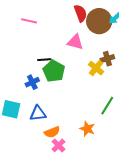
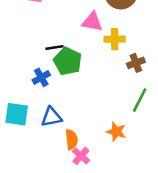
brown cross: (107, 59) -> (136, 63), moved
yellow cross: (96, 68) -> (115, 39), moved, turned -35
orange semicircle: (52, 132) -> (71, 139), turned -70

